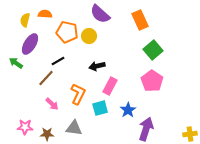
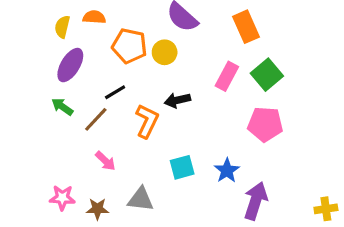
green arrow: (16, 63) -> (62, 107), moved
pink pentagon: (152, 81) -> (265, 124), turned -30
pink rectangle: (110, 86) -> (227, 76), moved
orange L-shape: (78, 94) -> (147, 121), moved

